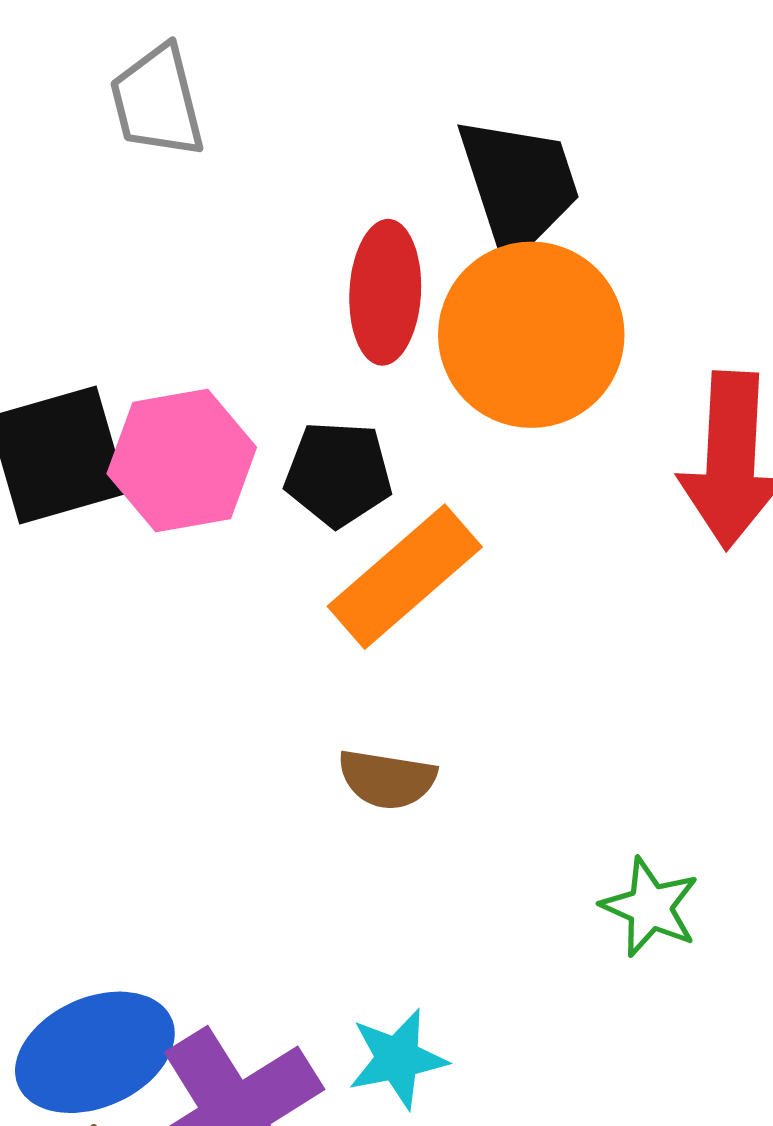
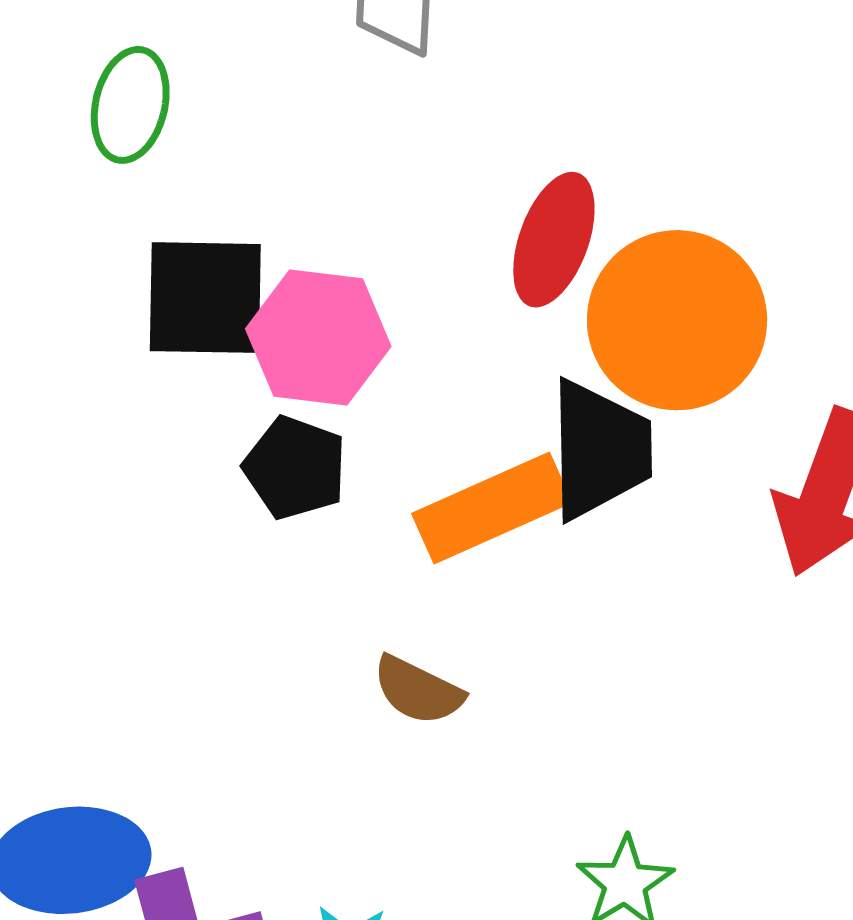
black trapezoid: (519, 186) -> (600, 450), moved
black pentagon: (338, 474) -> (295, 468), moved

